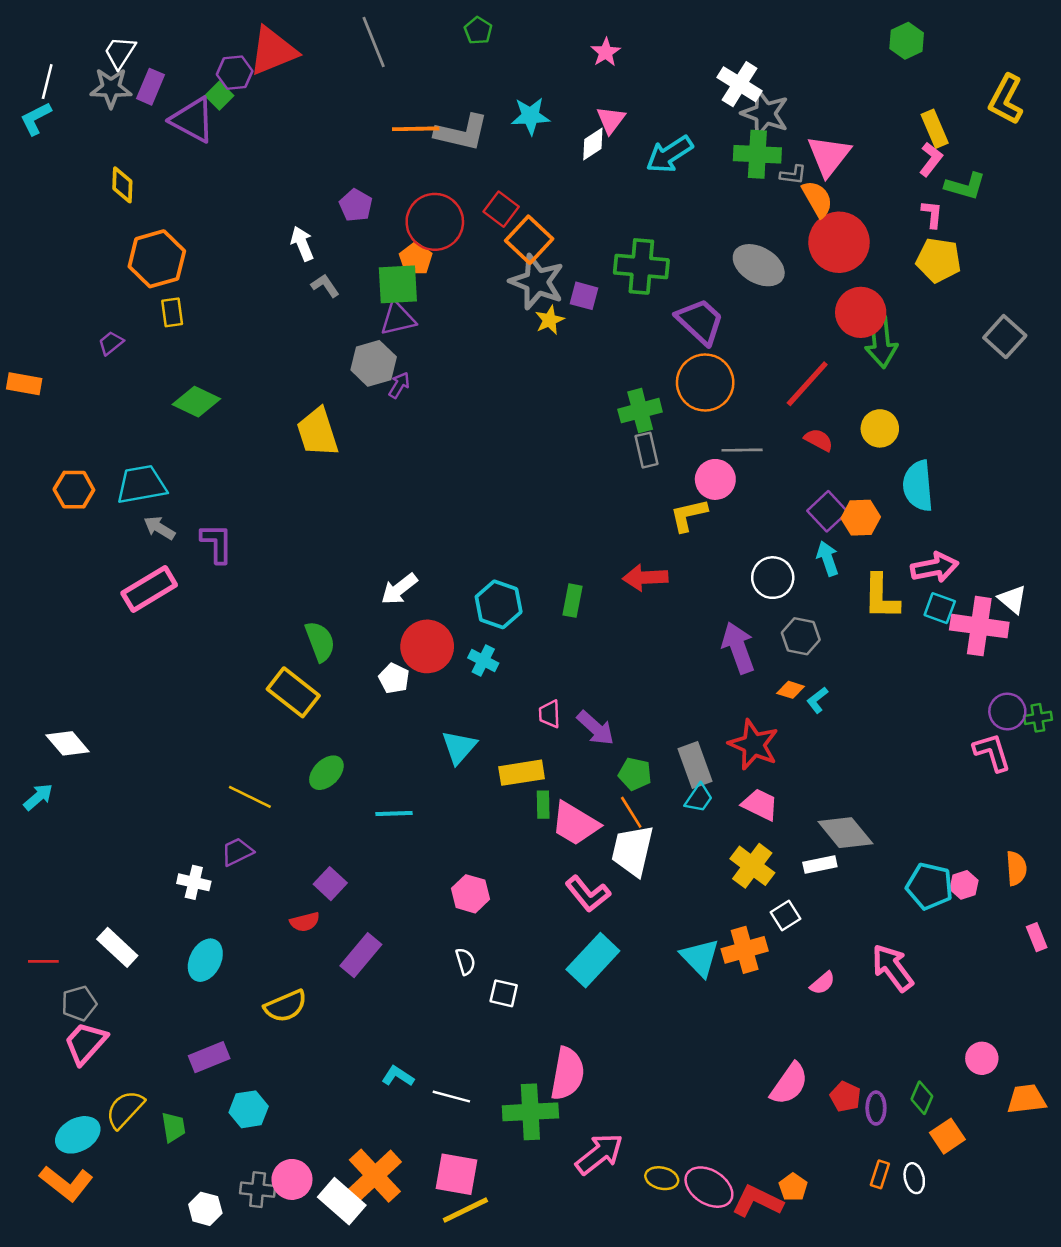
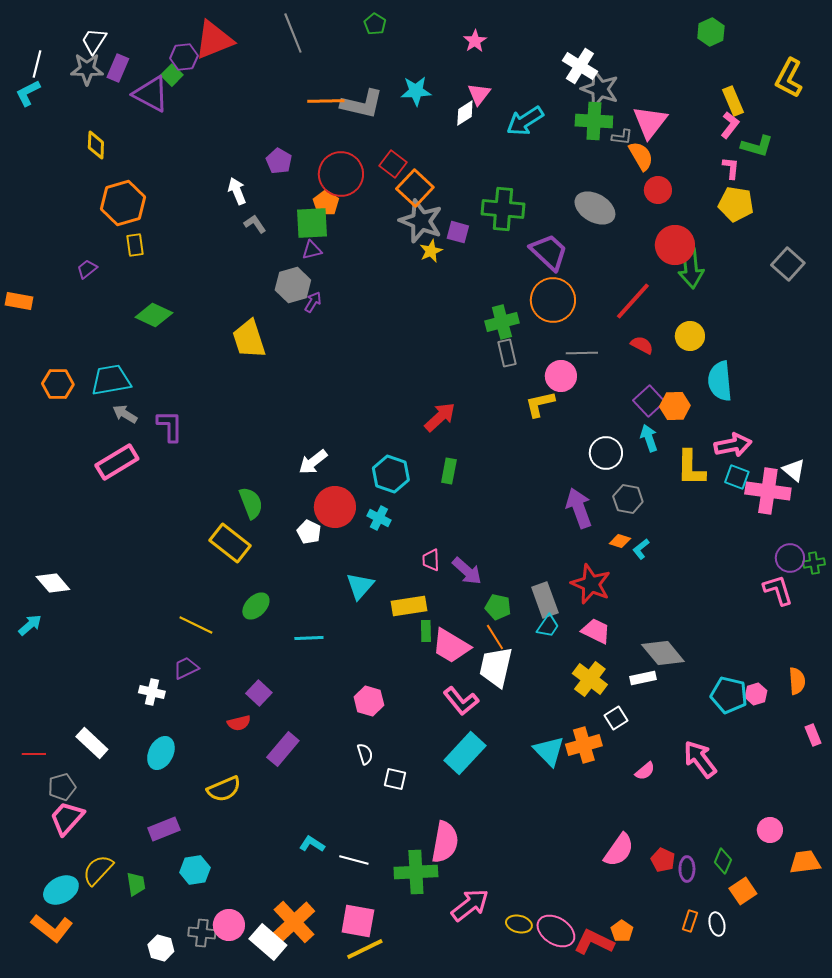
red circle: (839, 242) -> (658, 190), size x0.6
purple triangle: (398, 319) -> (312, 250), size x0.7
red arrow: (645, 578) -> (440, 417), moved, turned 140

